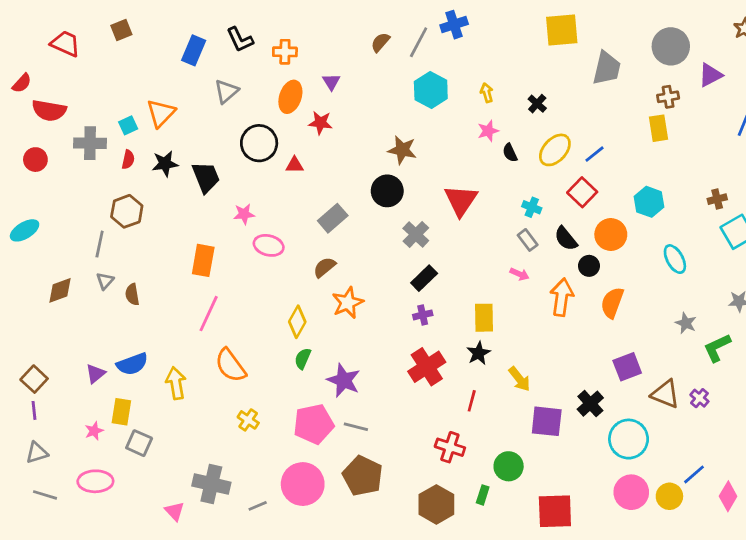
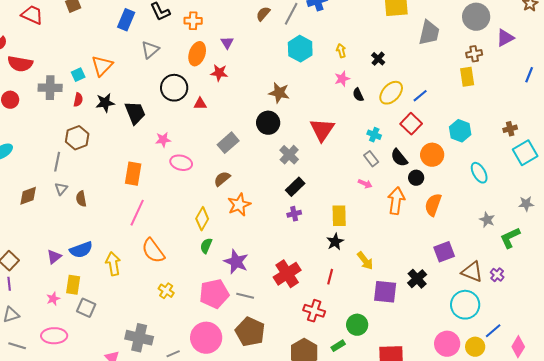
red cross: (427, 367) -> (287, 274), moved
cyan circle: (629, 439) -> (465, 305), moved
green rectangle: (483, 495) -> (338, 346), turned 40

